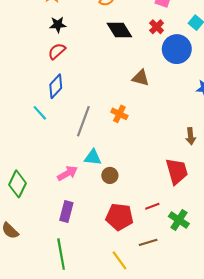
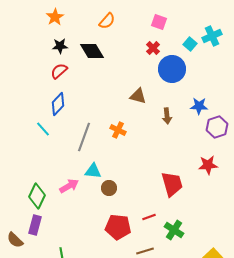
black diamond: (119, 30) -> (92, 51), moved
brown arrow: (191, 136) -> (167, 116), moved
green diamond: (18, 184) -> (37, 196), moved
purple rectangle: (66, 212) -> (35, 225), moved

